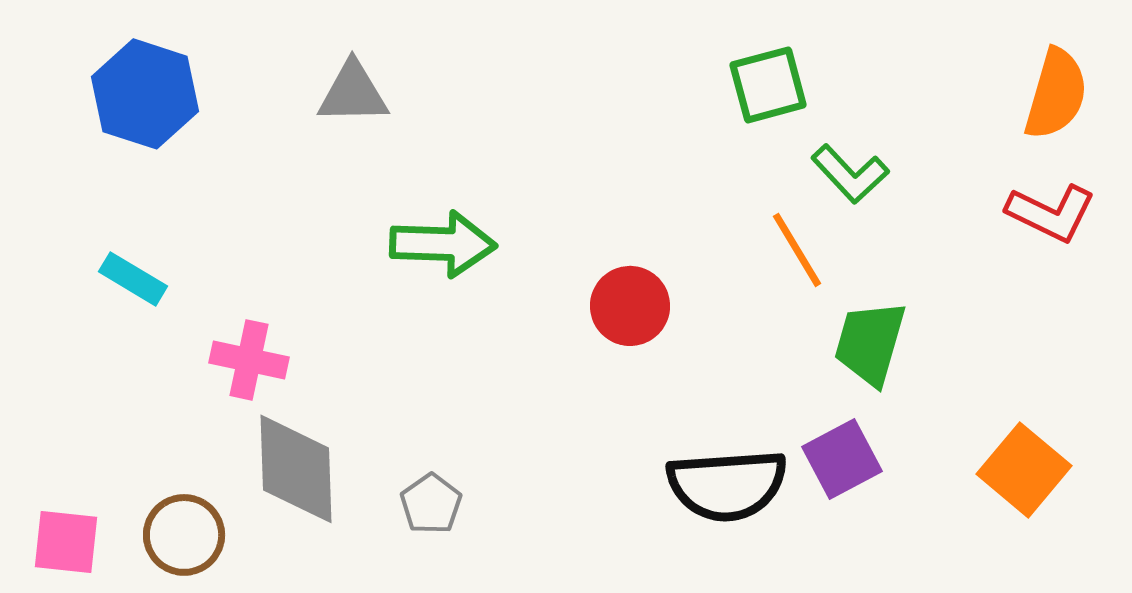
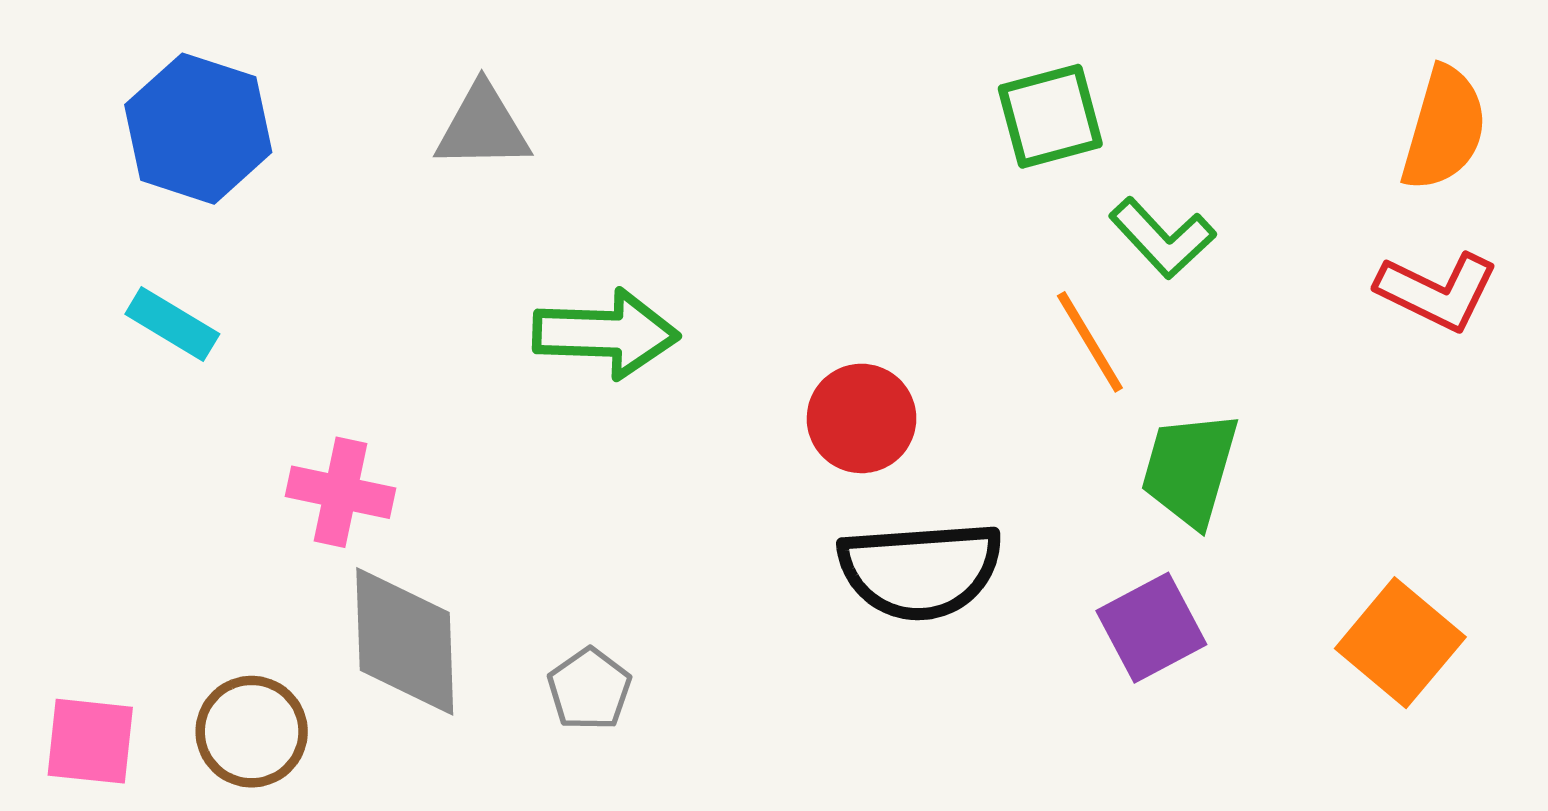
cyan rectangle: (133, 279) -> (172, 324), moved
black semicircle: (727, 485) -> (920, 570), moved

